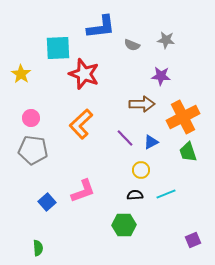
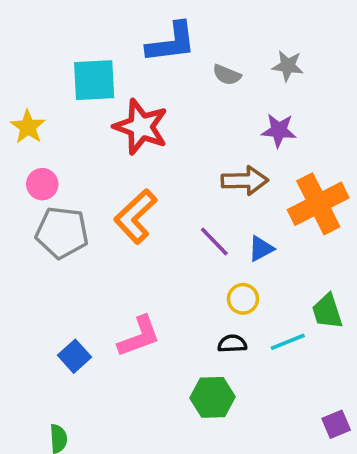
pink circle: (31, 118) -> (42, 184), moved
gray pentagon: (33, 150) -> (62, 233), moved
green trapezoid: (188, 152) -> (327, 311), moved

